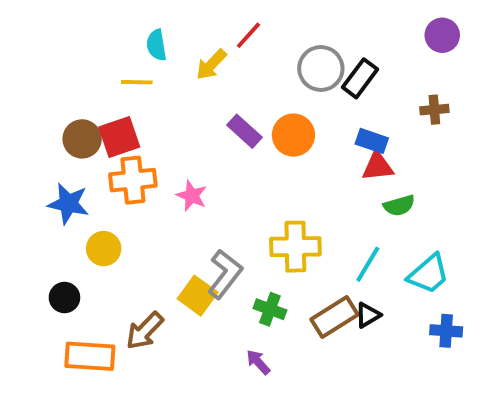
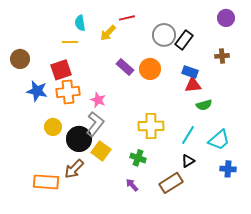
red line: (248, 35) -> (127, 18), turned 35
brown circle: (82, 139) -> (20, 59), moved
blue star: (68, 204) -> (37, 91), moved
gray L-shape: (225, 274) -> (95, 124), moved
black circle: (64, 298) -> (79, 139), moved, size x1.6
brown rectangle: (335, 317) -> (171, 183), moved

